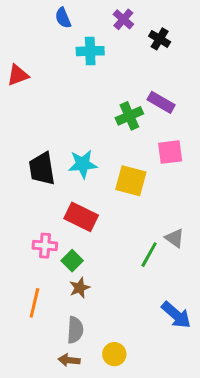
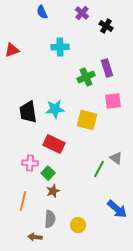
cyan cross: (90, 51) -> (60, 47), moved
purple rectangle: (161, 102) -> (107, 68), turned 42
yellow circle: (114, 354) -> (78, 225), moved
brown arrow: (69, 360) -> (35, 237), moved

